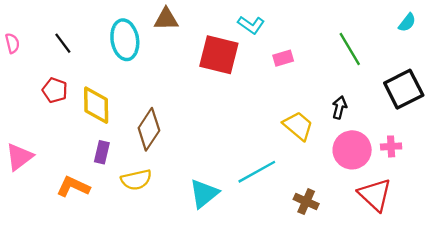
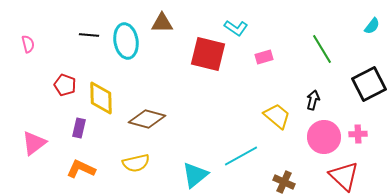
black line: (63, 43) -> (89, 35), moved, turned -48
brown diamond: (149, 129) -> (147, 119), turned 72
purple rectangle: (102, 152) -> (79, 128), moved

